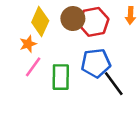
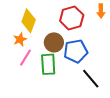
brown circle: (73, 19) -> (54, 42), moved
black line: (114, 84) -> (91, 79), moved

